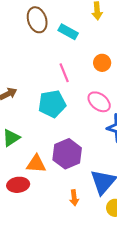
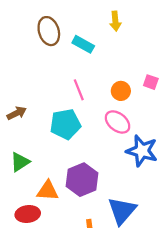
orange circle: (102, 63) -> (121, 91), moved

